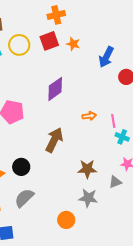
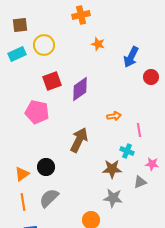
red square: (49, 41) -> (52, 81), moved
pink line: (113, 121) -> (139, 130), moved
cyan cross: (122, 137) -> (127, 151), moved

